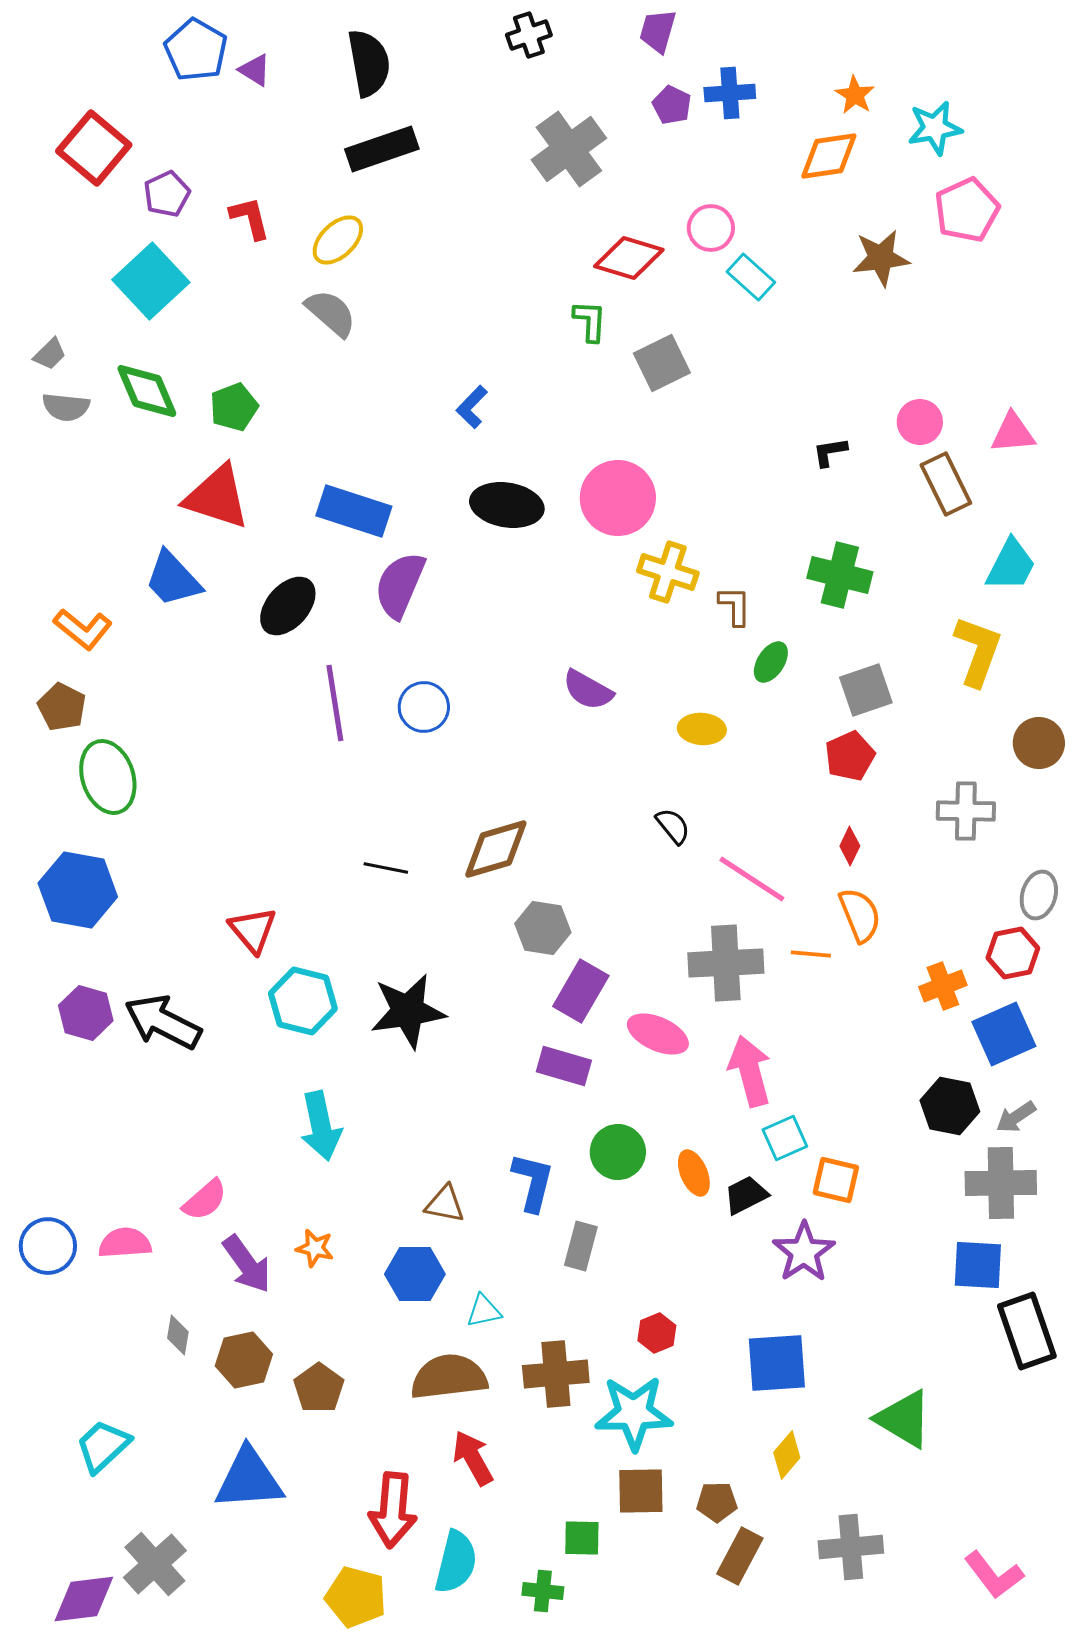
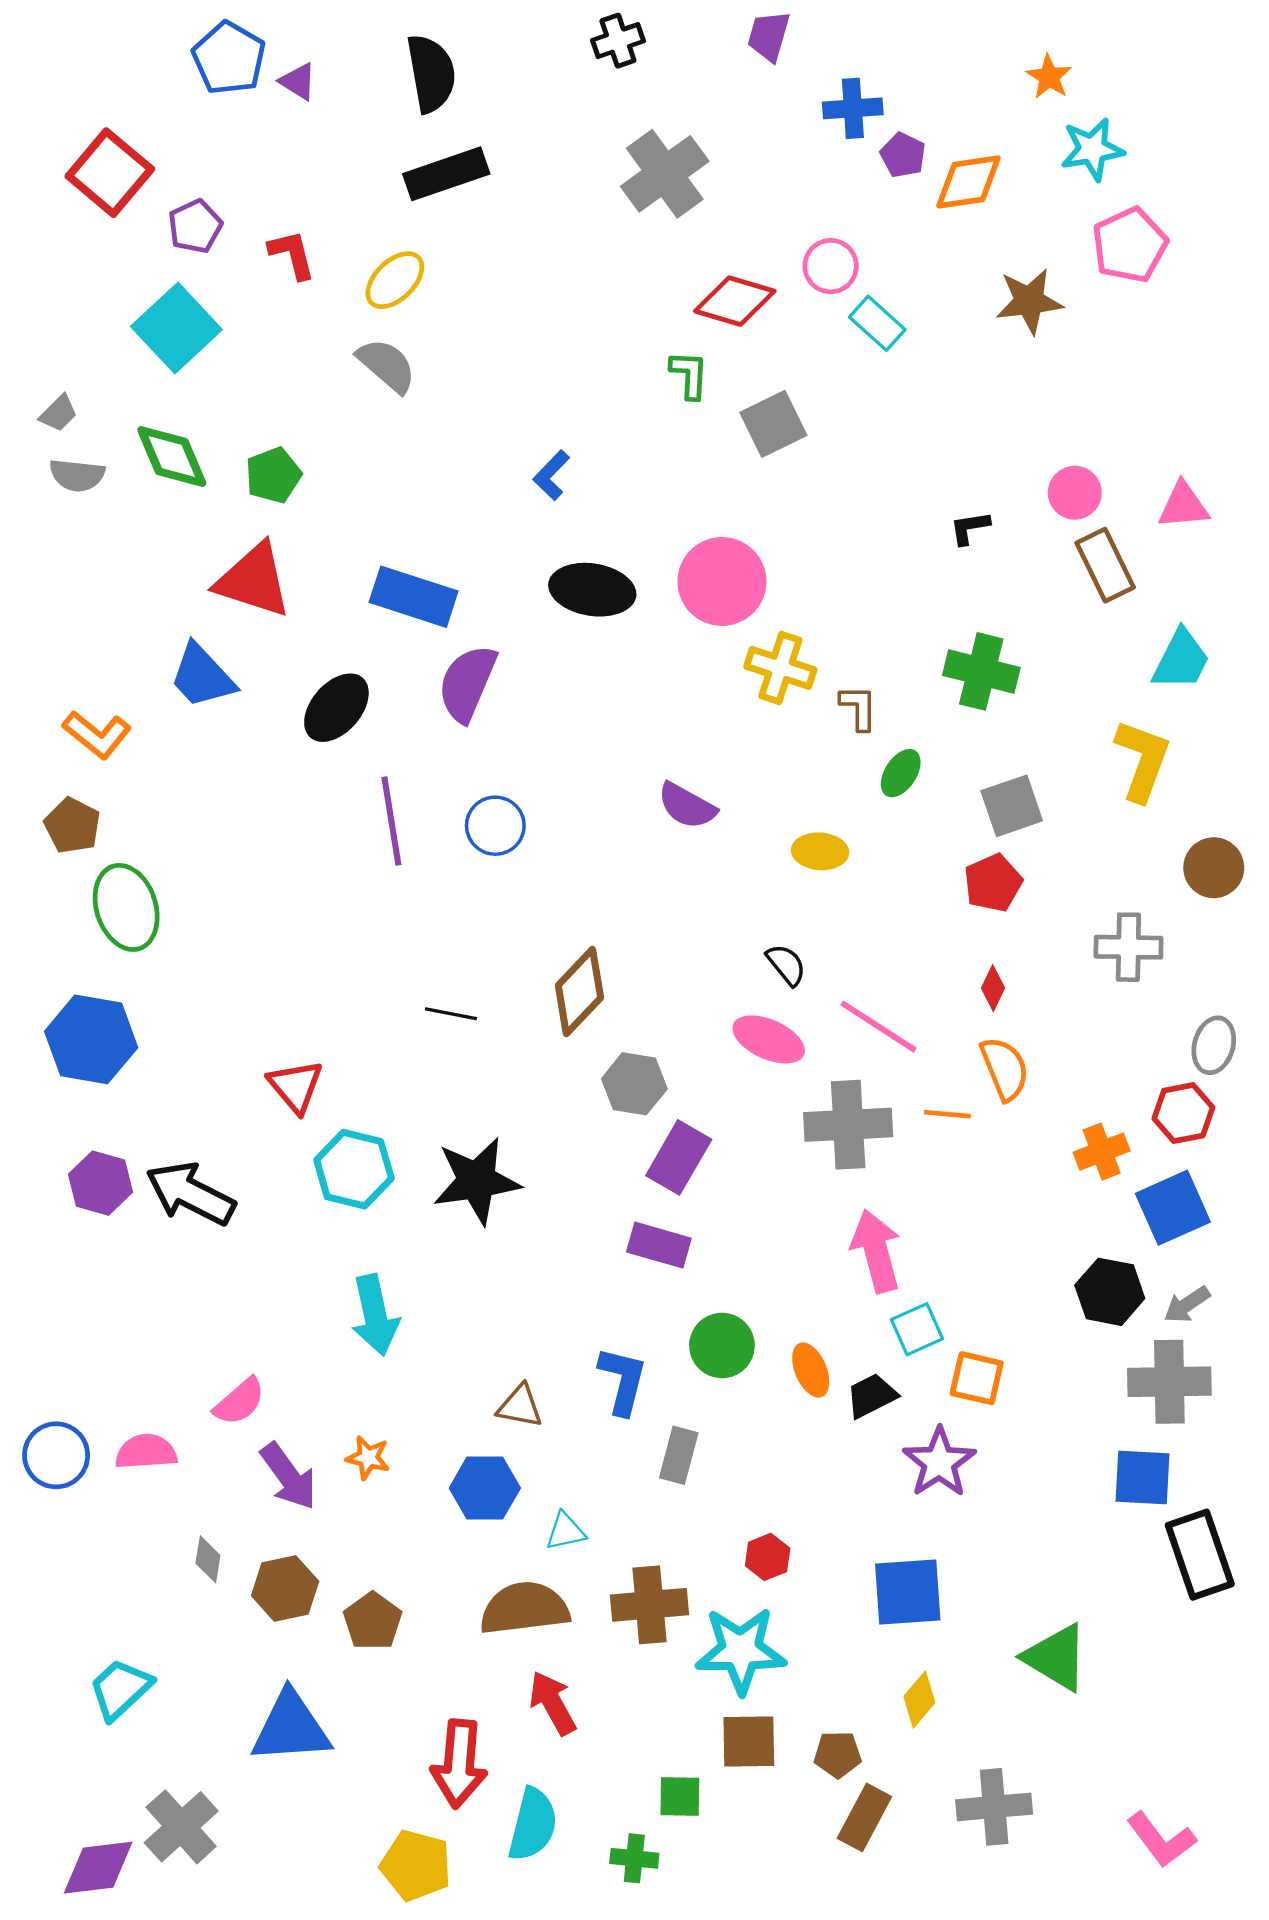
orange star: (855, 95) -> (1049, 77), moved
purple pentagon: (672, 105) -> (903, 155), moved
brown diamond: (496, 849) -> (579, 992), turned -30
pink ellipse: (658, 1034) -> (769, 1039), moved

